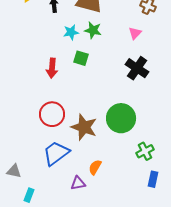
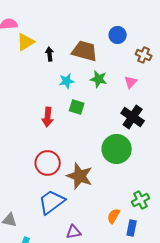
green star: (93, 30) -> (99, 79), moved
green circle: (121, 118) -> (117, 149), moved
orange semicircle: (95, 167) -> (114, 216), moved
blue rectangle: (153, 179) -> (132, 228), moved

